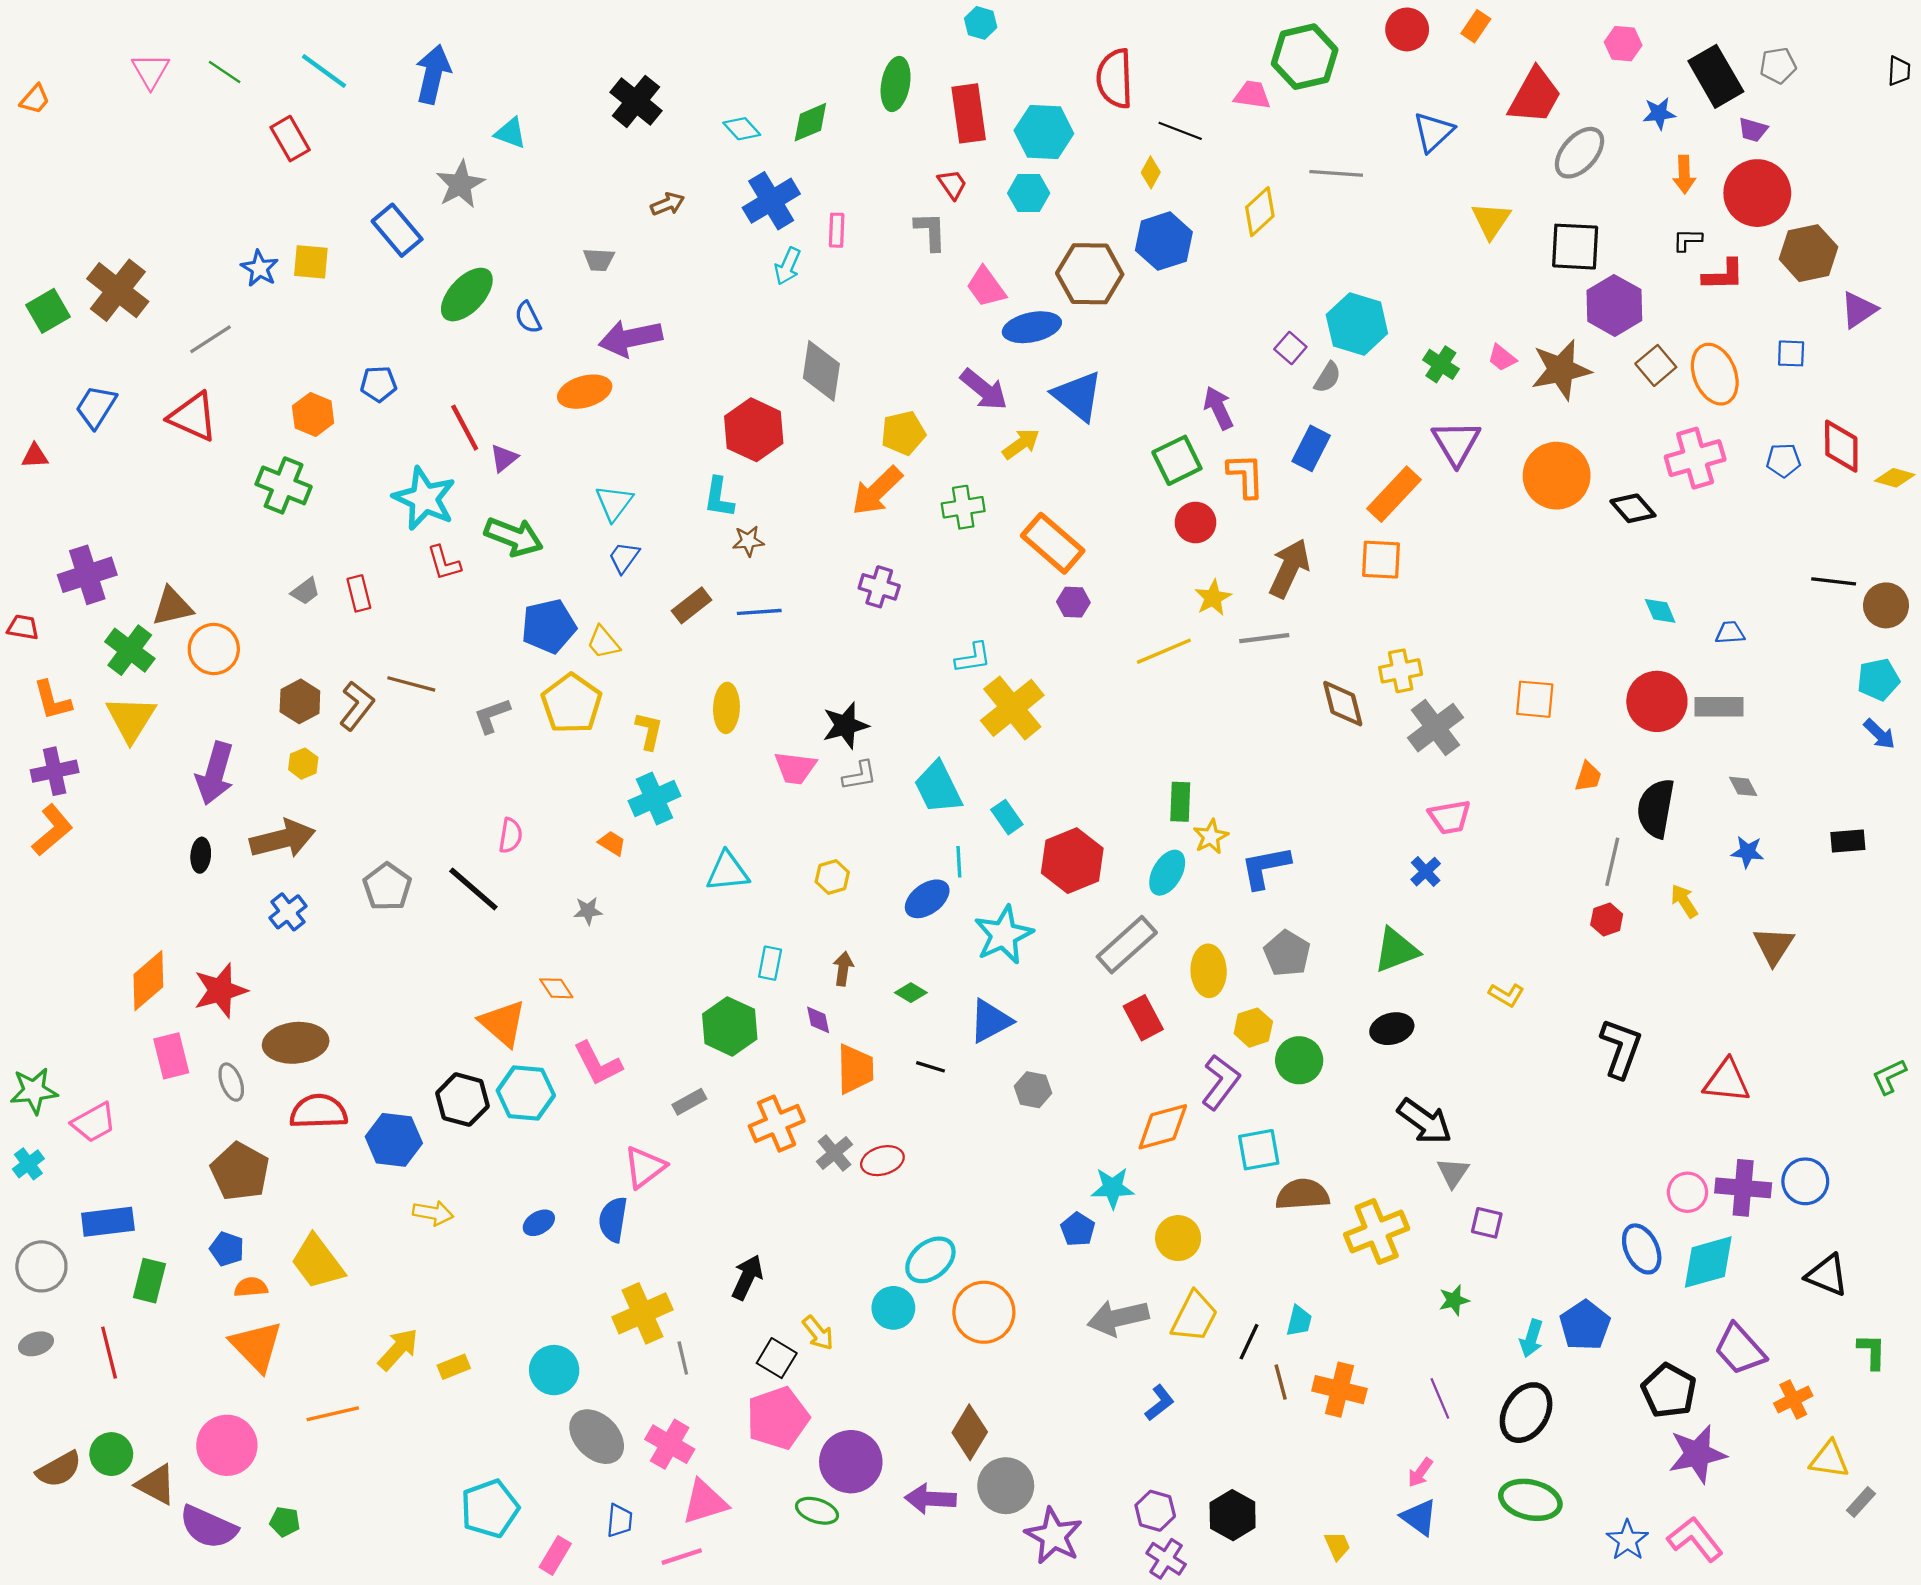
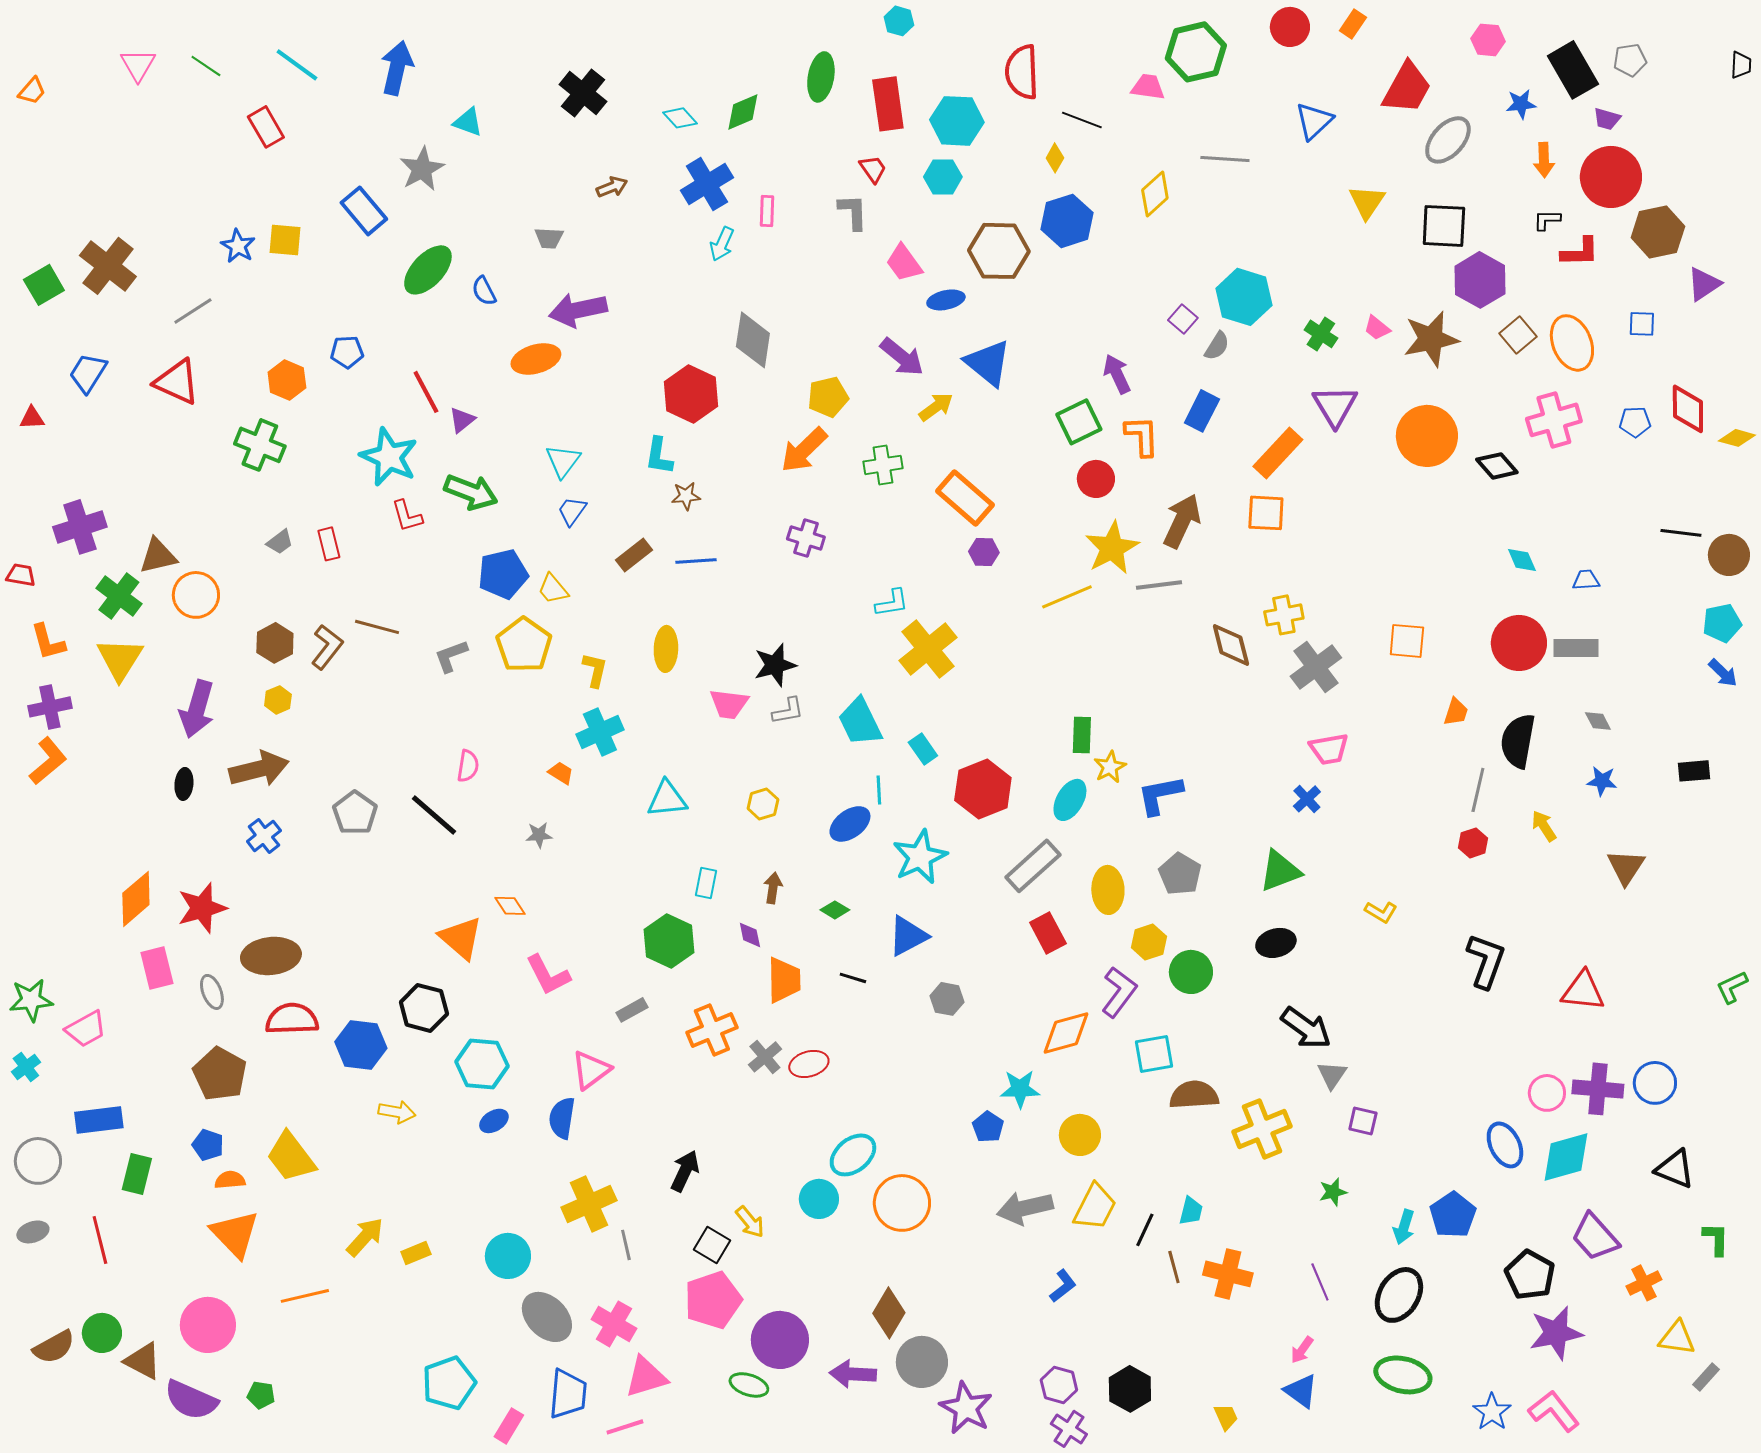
blue ellipse: (1032, 327) -> (946, 300), size x0.7
yellow star: (1213, 598) -> (1112, 548), size x1.6
cyan hexagon: (526, 1093) -> (482, 1064), moved
blue trapezoid: (620, 1521) -> (568, 1394), size x1.6

